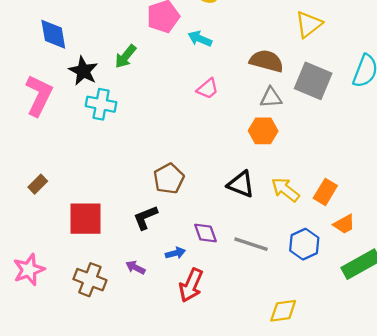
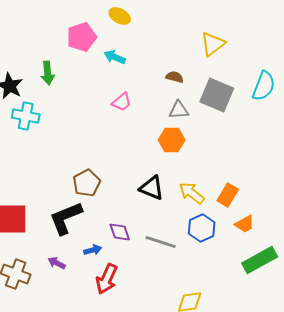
green arrow: (125, 56) -> (48, 73), turned -45
brown semicircle: (266, 61) -> (175, 77), size x0.6
black L-shape: (145, 217) -> (66, 218), size x1.5
blue hexagon: (304, 244) -> (202, 228), moved

